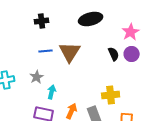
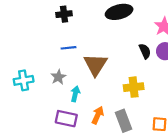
brown triangle: (70, 52) -> (95, 65), moved
yellow cross: (111, 95) -> (134, 87), moved

